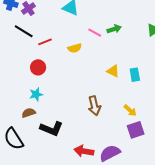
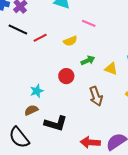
green arrow: (114, 29) -> (88, 60), moved
red circle: (38, 67) -> (66, 76), moved
yellow triangle: (113, 71) -> (111, 69), moved

